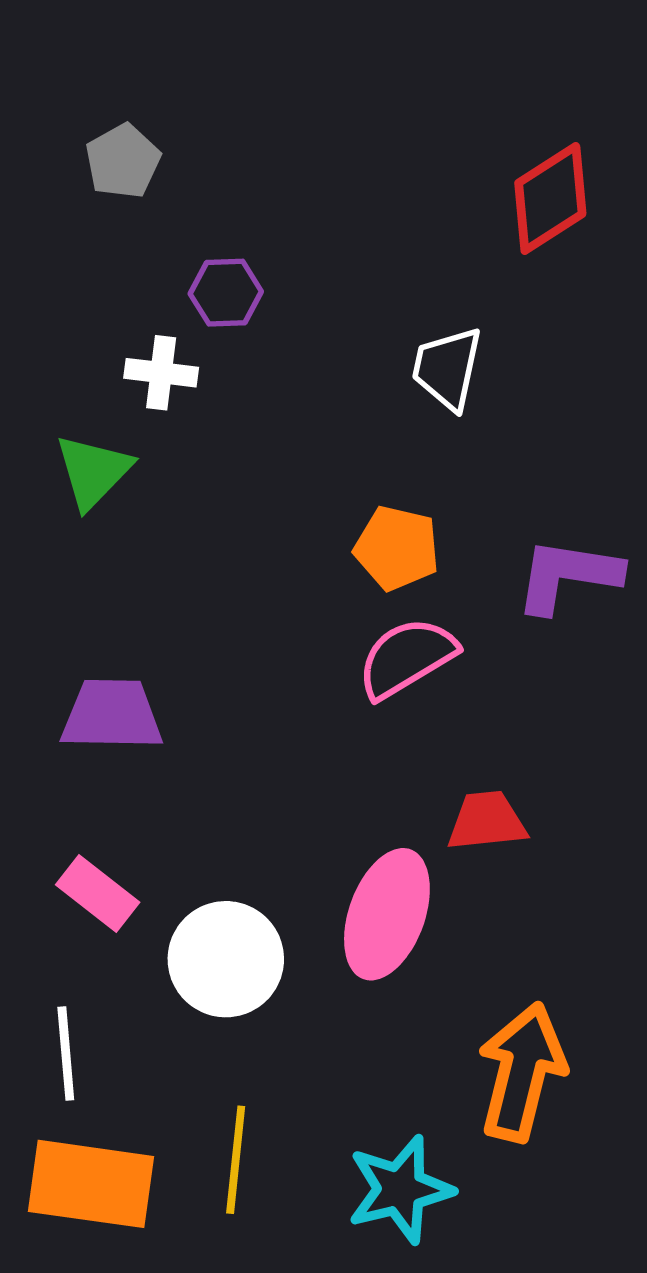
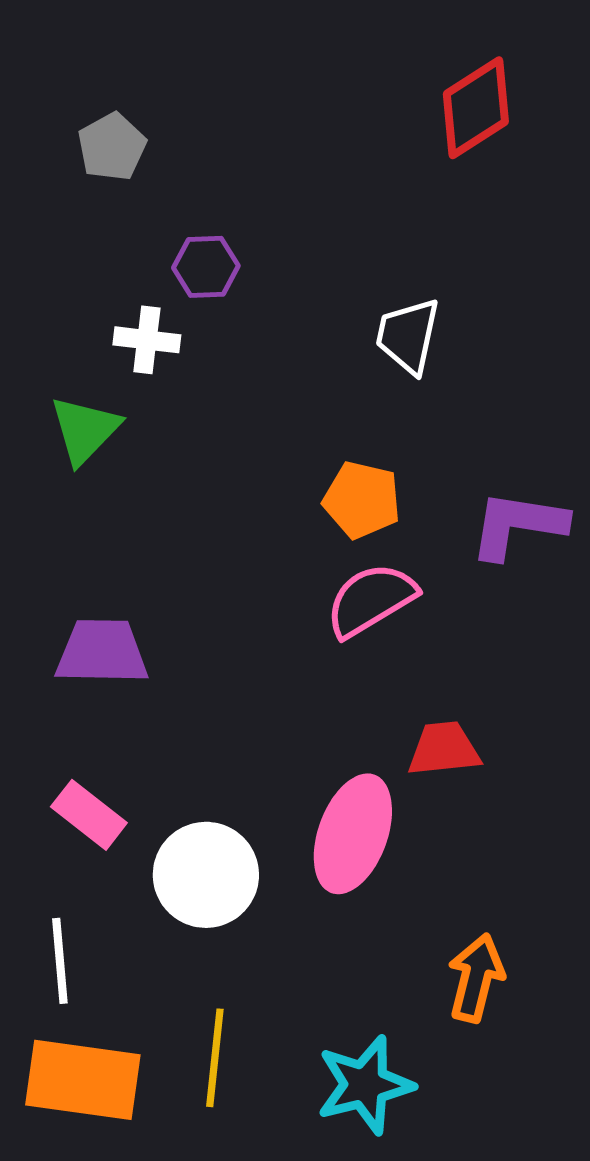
red diamond: (550, 198) -> (476, 108), moved
orange arrow: (522, 1072) -> (476, 978), size x0.7

